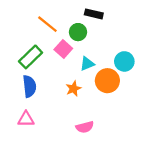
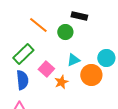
pink square: (63, 49) -> (46, 69), moved

